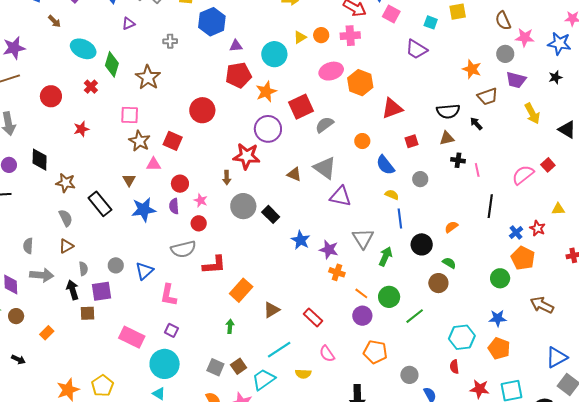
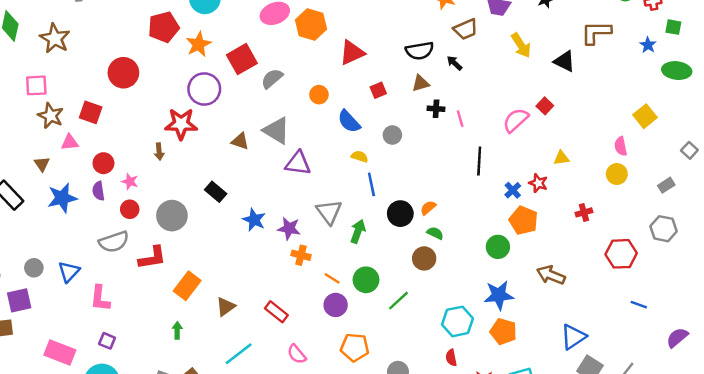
gray circle: (243, 206) -> (172, 216), moved
orange semicircle: (451, 227) -> (428, 208), moved
blue star: (498, 318) -> (499, 295), size x1.4

